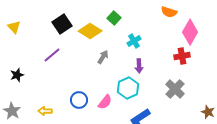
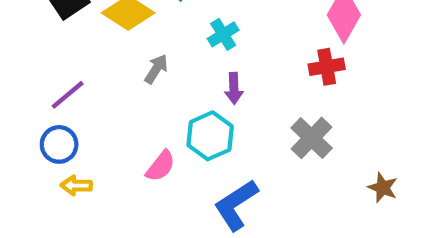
purple line: (52, 55) -> (68, 95), moved
blue circle: (79, 100) -> (59, 144), moved
yellow arrow: (45, 111) -> (76, 185), moved

